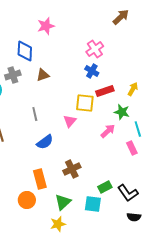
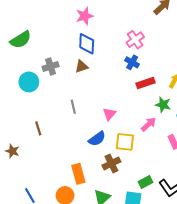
blue diamond: (25, 51) -> (87, 44), moved
yellow square: (85, 103) -> (125, 142), moved
blue semicircle: (45, 142) -> (97, 139), moved

